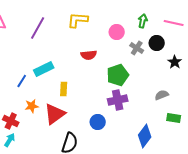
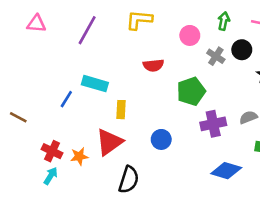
cyan rectangle: (44, 69) -> (95, 84), turned 42
purple cross: (118, 100) -> (213, 124), moved
orange star: (32, 106) -> (79, 156), moved
blue circle: (98, 122) -> (161, 139), moved
blue diamond: (145, 136) -> (226, 171), turned 70

